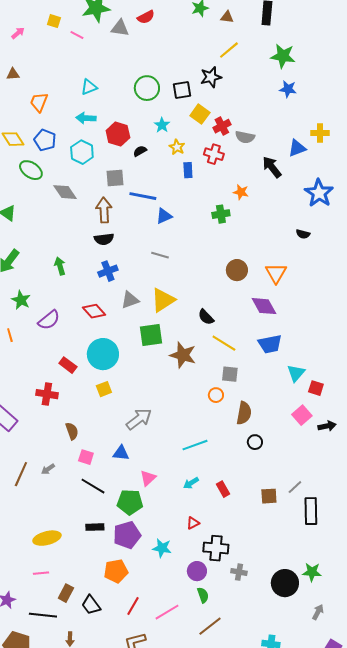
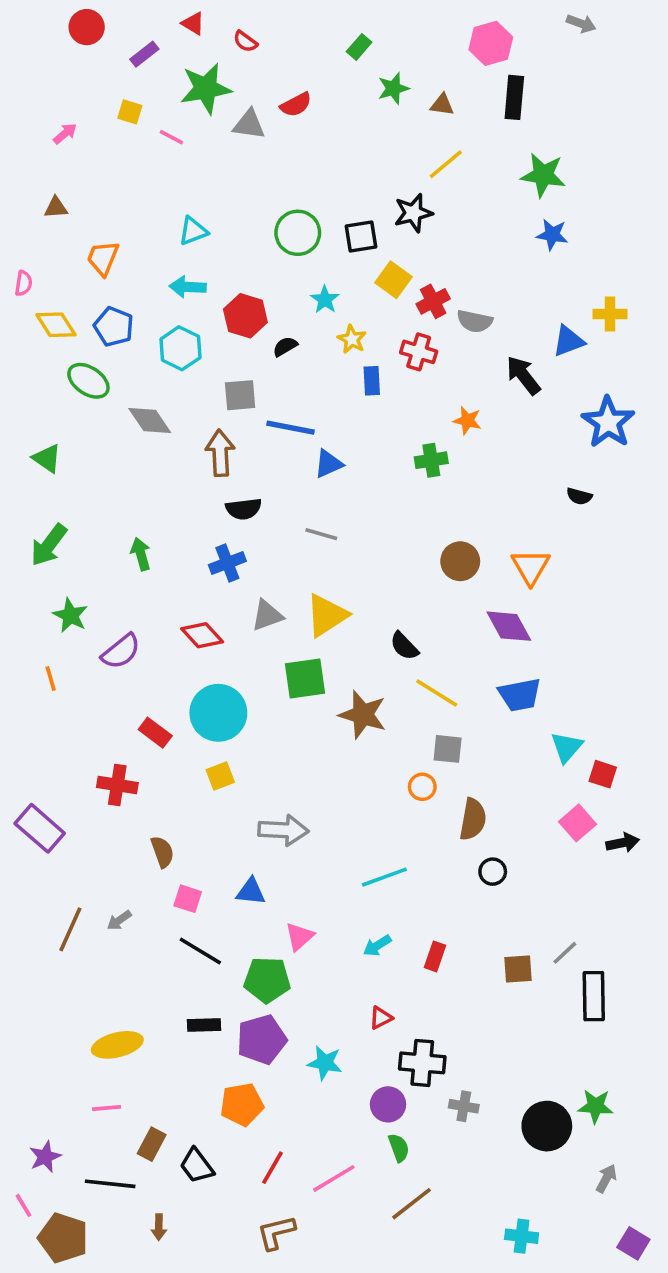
black semicircle: (104, 239) -> (244, 509), moved
gray arrow: (139, 419) -> (283, 830), turned 40
red rectangle: (223, 489) -> (435, 956), turned 49

